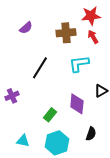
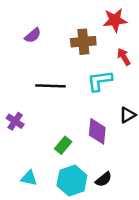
red arrow: (93, 37) -> (124, 57), moved
black line: (40, 68) -> (51, 86), turned 60
purple cross: (12, 96) -> (15, 121), turned -32
black semicircle: (91, 134) -> (104, 179), moved, turned 32

